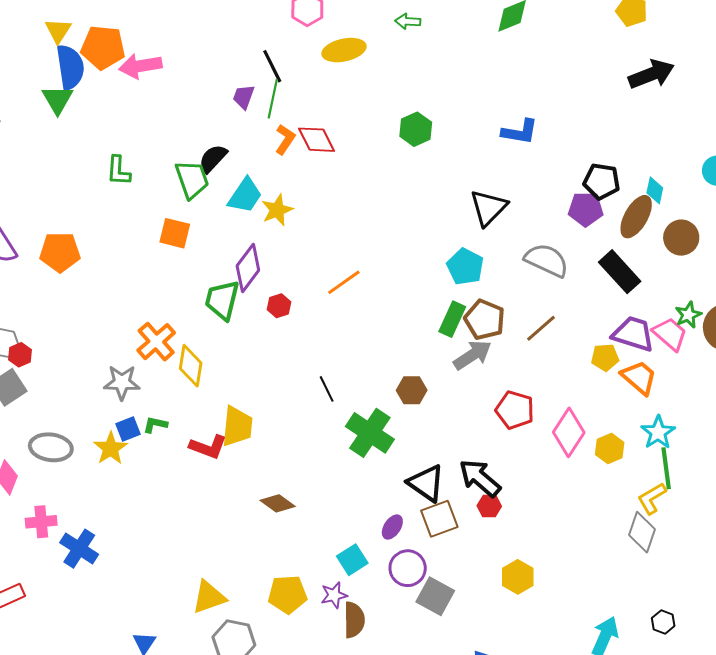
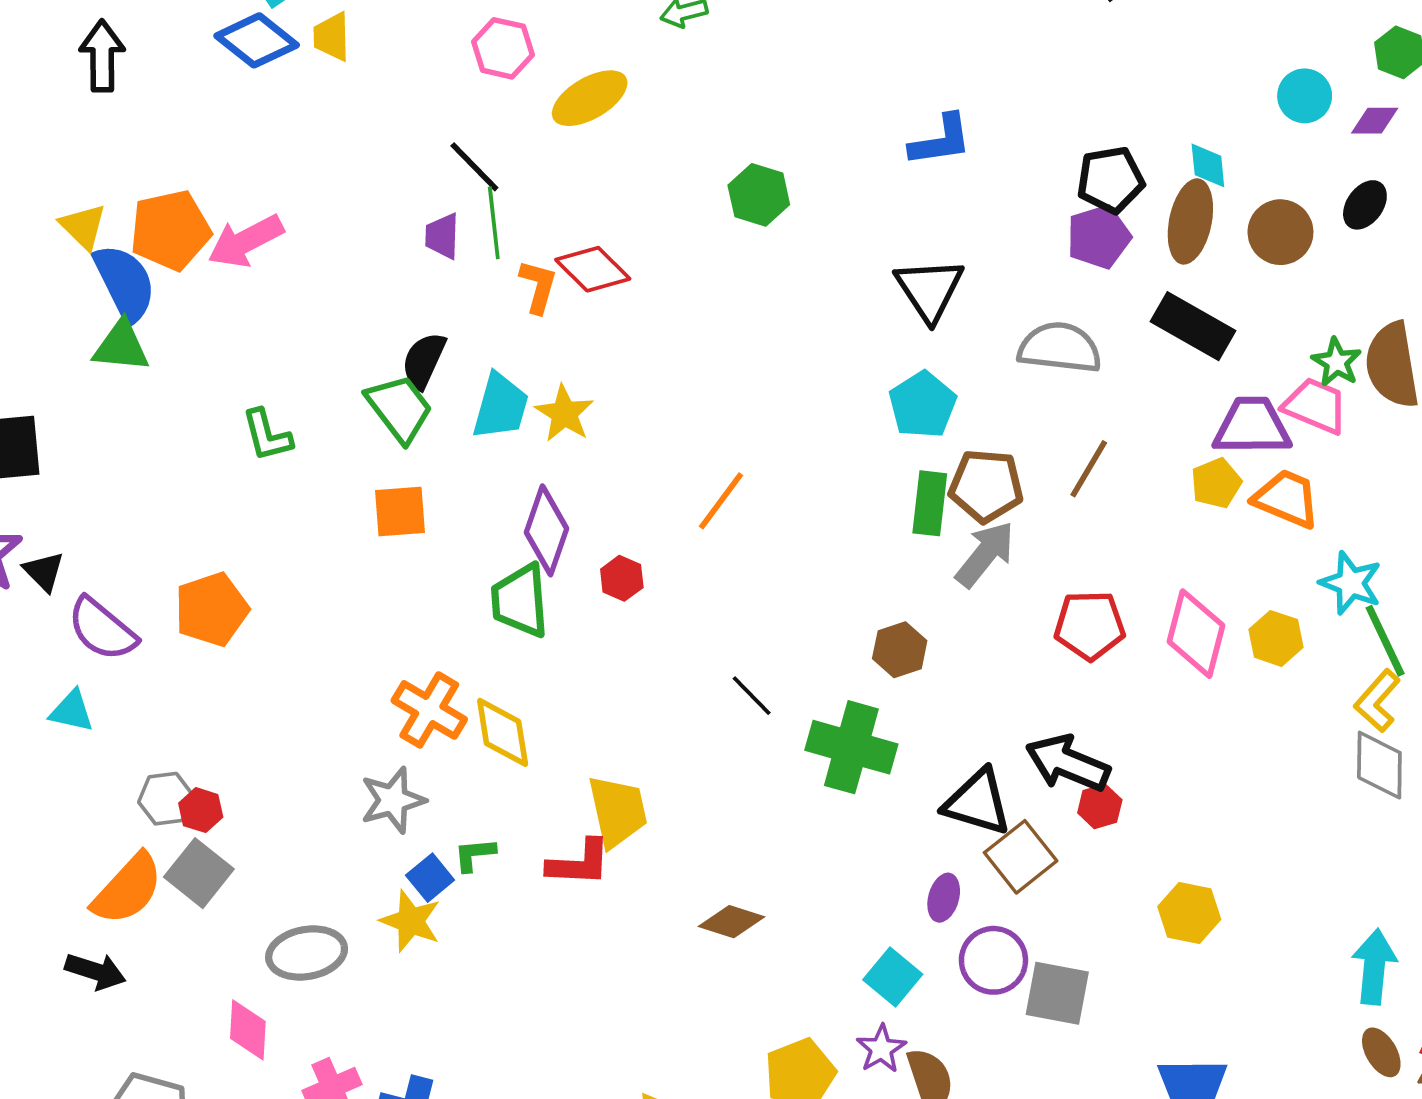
green triangle: (58, 99) -> (121, 346), turned -36
cyan pentagon: (465, 267) -> (923, 405), turned 30

